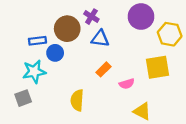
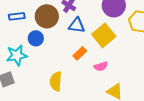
blue rectangle: (37, 41) -> (17, 16), moved
yellow square: (158, 67) -> (104, 35), moved, turned -30

